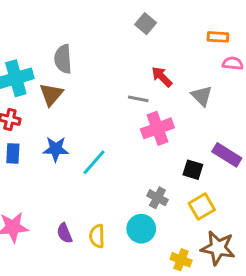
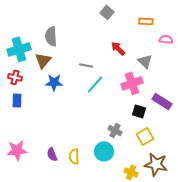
orange rectangle: (218, 37) -> (146, 21), moved
gray line: (138, 99) -> (86, 65), moved
pink cross: (157, 128) -> (132, 83), moved
blue star: (56, 149) -> (54, 82), moved
cyan line: (94, 162) -> (95, 84), moved

